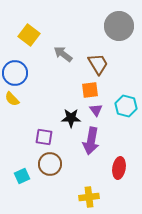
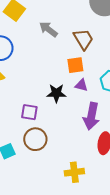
purple triangle: (96, 110) -> (81, 85), turned -40
purple arrow: (91, 141) -> (91, 116), moved

